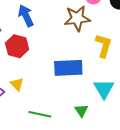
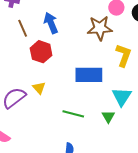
green triangle: (81, 111) -> (108, 117), moved
green line: (40, 114) -> (73, 114), moved

